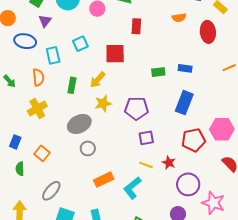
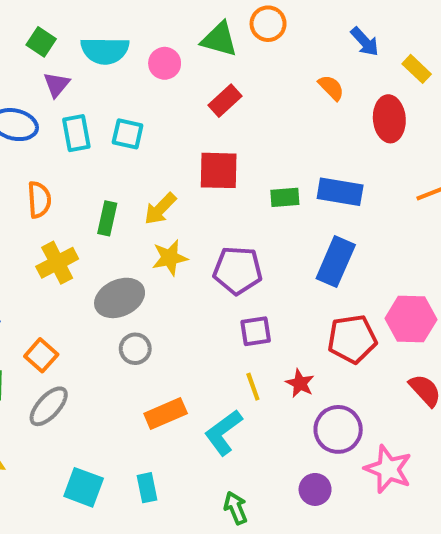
orange semicircle: (179, 18) -> (331, 88), turned -128
red rectangle: (136, 26) -> (225, 101), moved, turned 42
cyan square: (80, 44) -> (128, 134), turned 35
red square: (115, 54) -> (219, 170), moved
cyan rectangle: (53, 55) -> (76, 133), moved
blue rectangle: (185, 68) -> (340, 192), size x1.5
yellow cross: (37, 108) -> (57, 263), moved
yellow line: (146, 165) -> (253, 387), turned 48
gray ellipse: (51, 191) -> (49, 406), moved

